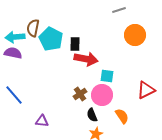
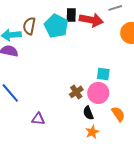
cyan pentagon: (51, 39) -> (56, 26), moved
black rectangle: (75, 44) -> (71, 15), moved
red arrow: (86, 59) -> (91, 20), moved

